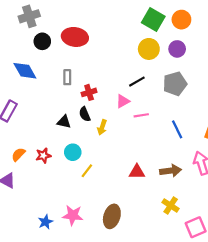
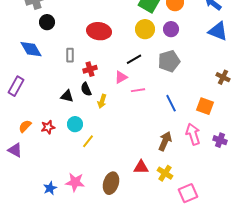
red ellipse: (75, 37) -> (99, 31), moved
brown arrow: (171, 171) -> (165, 141), turned -60
red triangle: (137, 172) -> (141, 167), moved

